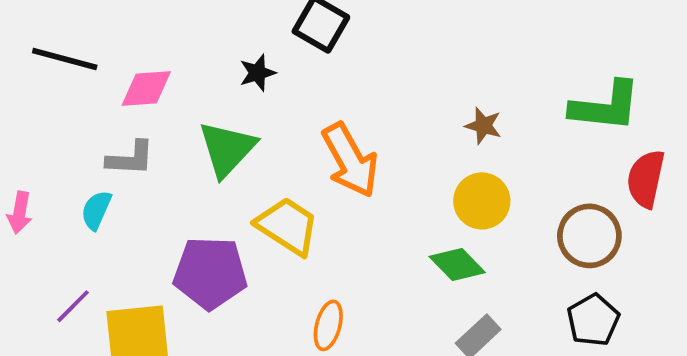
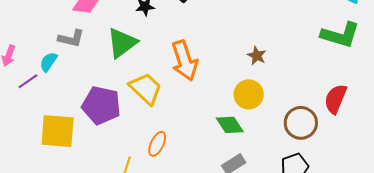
green L-shape: (605, 106) -> (340, 35), moved
purple line: (73, 306) -> (28, 81), moved

